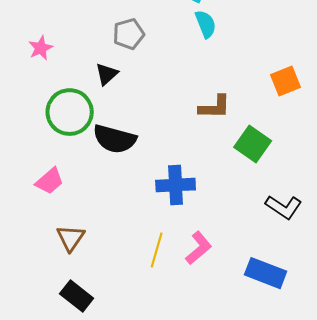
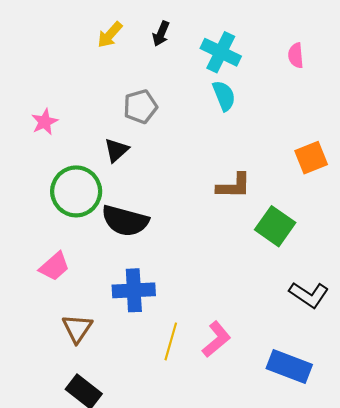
blue cross: (176, 185) -> (134, 290), moved

